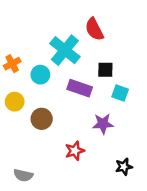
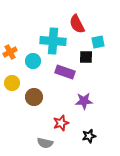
cyan cross: (65, 50) -> (53, 41), turned -35
cyan square: (120, 93) -> (98, 42), moved, turned -32
black star: (124, 167) -> (89, 136), moved
gray semicircle: (23, 175) -> (45, 143), moved

